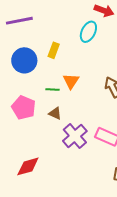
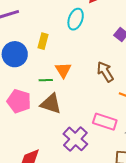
brown triangle: (55, 113) -> (51, 104), size x1.6
purple cross: (75, 136) -> (75, 139), moved

